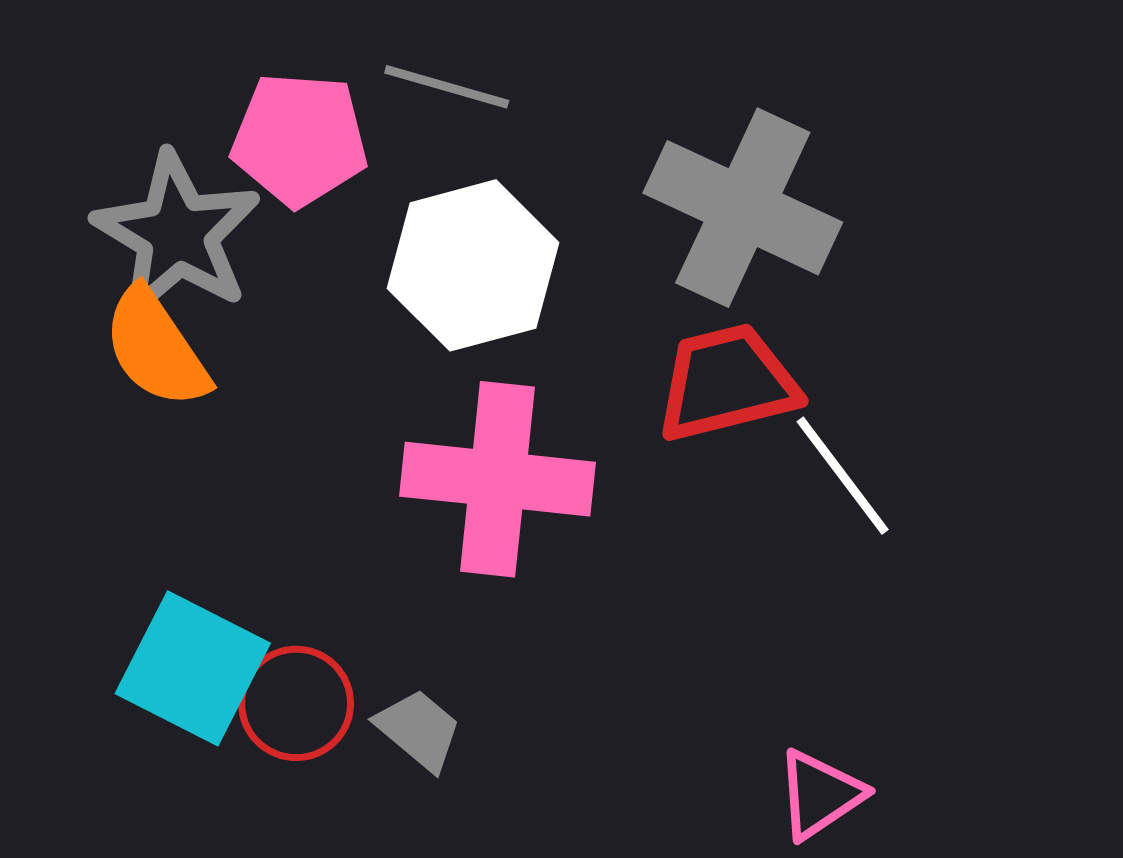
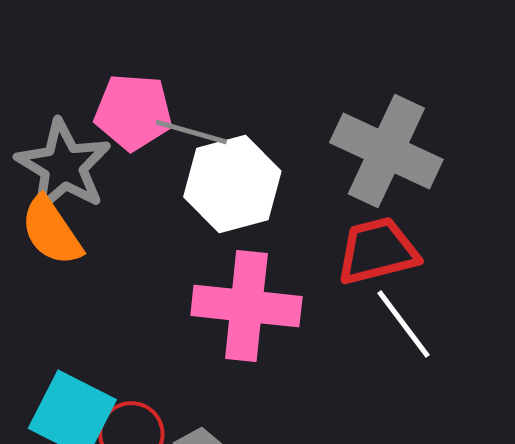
gray line: (447, 87) -> (191, 132), moved
white line: (843, 476) -> (403, 324), moved

